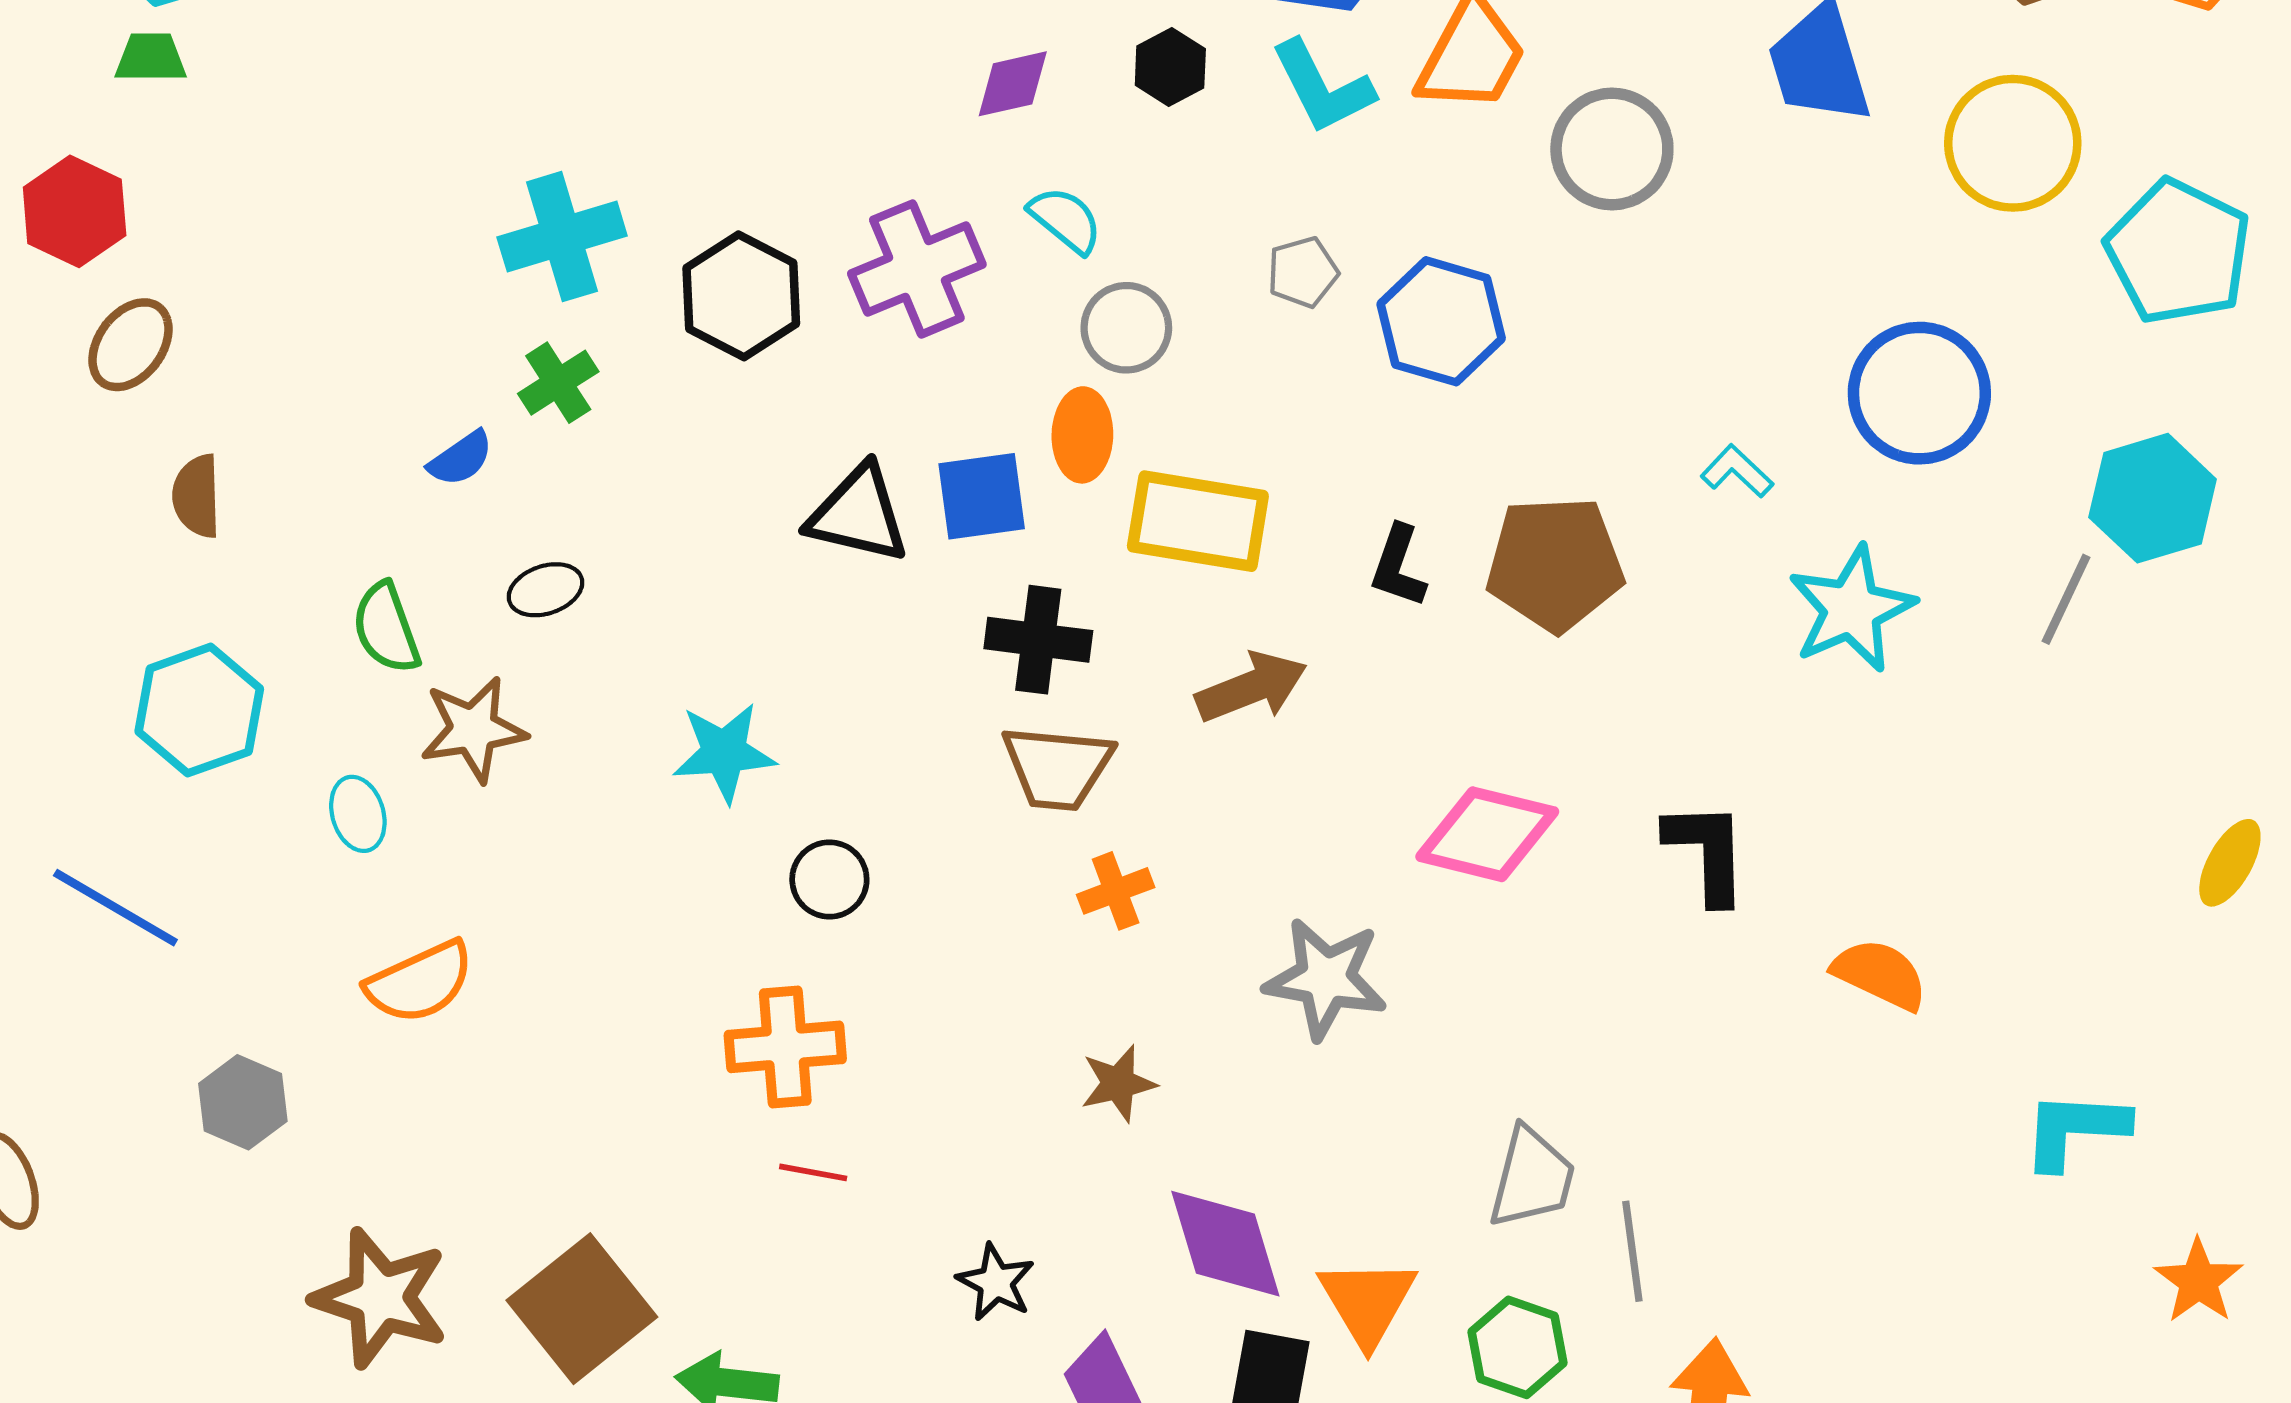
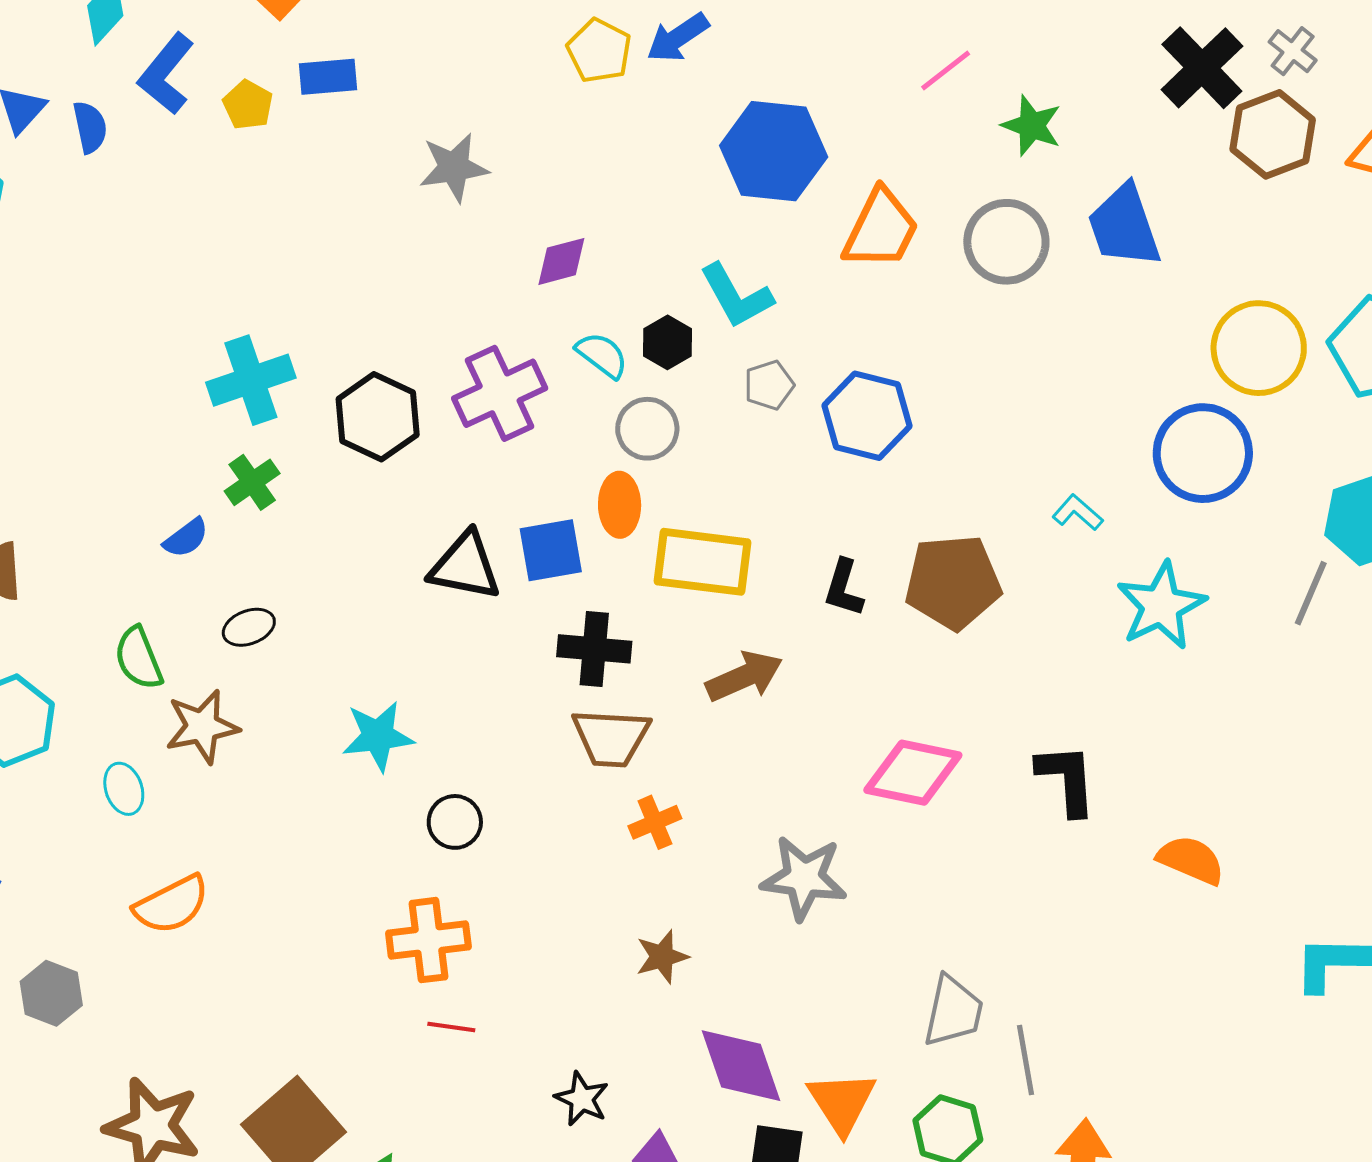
black hexagon: (1170, 67) -> (668, 342), moved
cyan L-shape: (1322, 87) -> (736, 296), moved
yellow circle: (2013, 143) -> (1259, 348), moved
gray circle: (1612, 149) -> (1006, 242), moved

